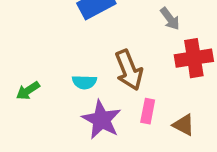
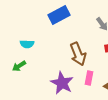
cyan semicircle: (84, 82) -> (27, 44), moved

